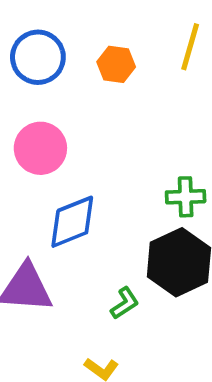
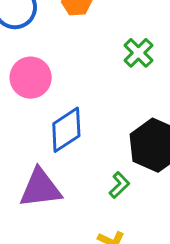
green cross: (186, 197) -> (138, 53), moved, turned -32

